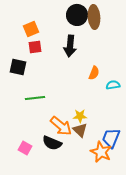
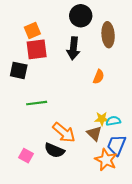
brown ellipse: (94, 17) -> (108, 35), moved
red square: (35, 47) -> (37, 49), size x1.5
cyan semicircle: (113, 85) -> (113, 121), moved
yellow star: (80, 116) -> (102, 119), moved
brown triangle: (80, 130) -> (94, 134), moved

